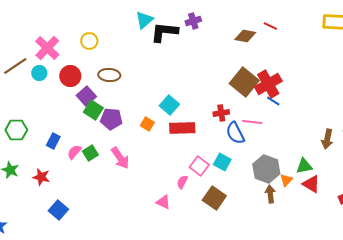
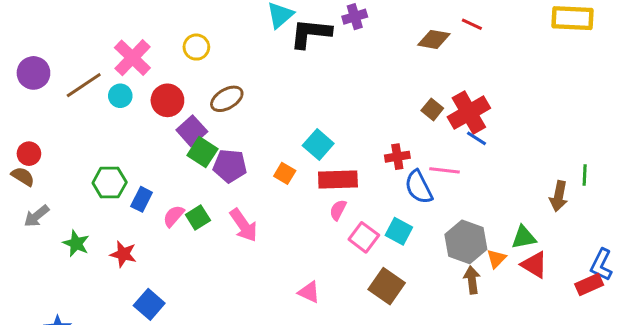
brown ellipse: (109, 75) -> (227, 99), turned -35
brown square: (244, 82) -> (432, 109), size x0.5
green hexagon: (16, 130) -> (110, 183), moved
pink semicircle: (182, 182) -> (338, 210), moved

